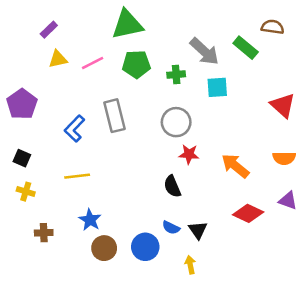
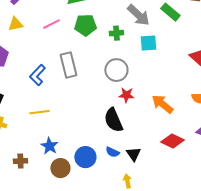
yellow triangle: (58, 59) -> (15, 24), moved
black semicircle: (172, 186) -> (113, 120), size x1.4
brown cross: (44, 233) -> (20, 161), moved
blue circle: (145, 247) -> (85, 157), moved

